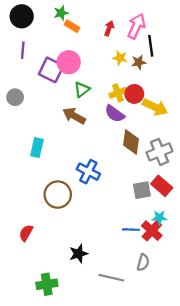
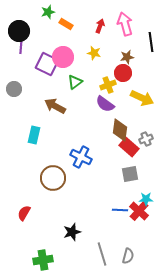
green star: (61, 13) -> (48, 12), moved
black circle: (22, 16) -> (19, 31), moved
pink arrow: (136, 26) -> (125, 24), turned -40
black line: (151, 46) -> (151, 42), moved
yellow star: (120, 58) -> (94, 53), moved
red circle: (134, 94) -> (123, 73), moved
brown arrow: (74, 116) -> (55, 106), moved
gray cross: (159, 152) -> (146, 139), size x0.6
red rectangle: (162, 186) -> (129, 147), moved
gray semicircle: (143, 262) -> (128, 256), moved
gray line: (111, 278) -> (102, 254), turned 60

